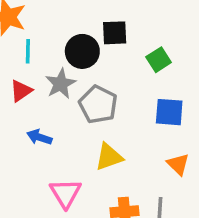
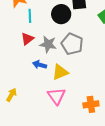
gray star: (61, 84) -> (48, 44), moved, turned -30
yellow triangle: (109, 157) -> (60, 72), moved

